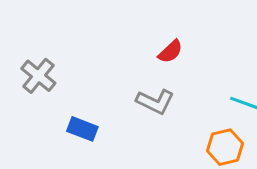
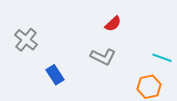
blue rectangle: (82, 129) -> (55, 75), turned 36

